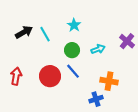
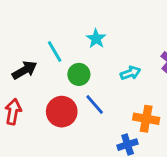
black arrow: (24, 32) -> (25, 70), moved
green circle: (72, 50) -> (79, 74), moved

